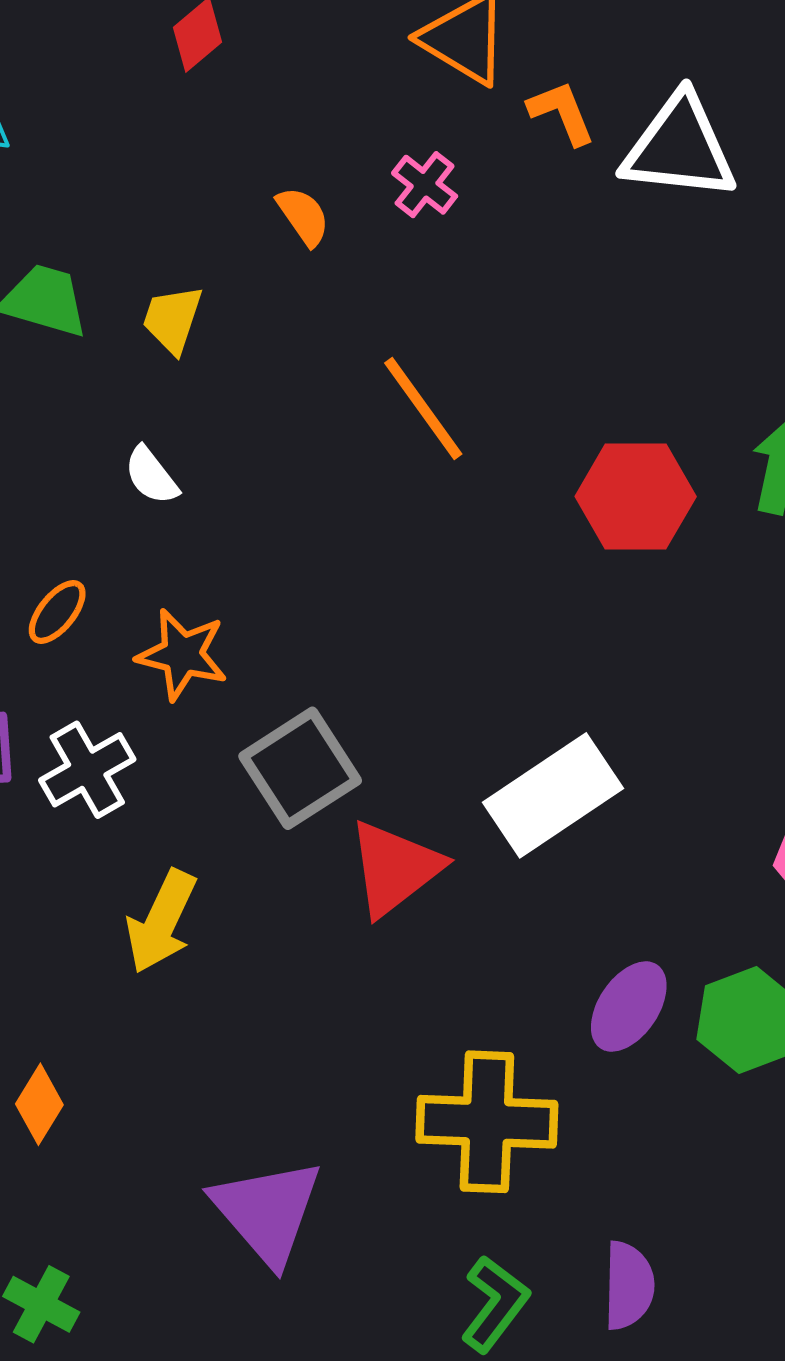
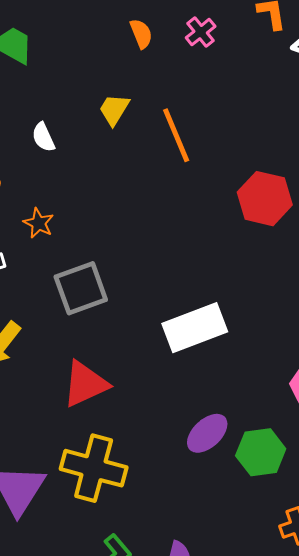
yellow trapezoid: (173, 319) -> (114, 110), moved
orange star: (182, 654) -> (39, 223), size x0.7
red triangle: (395, 868) -> (85, 384), moved
yellow cross: (487, 1122) -> (94, 468), moved

